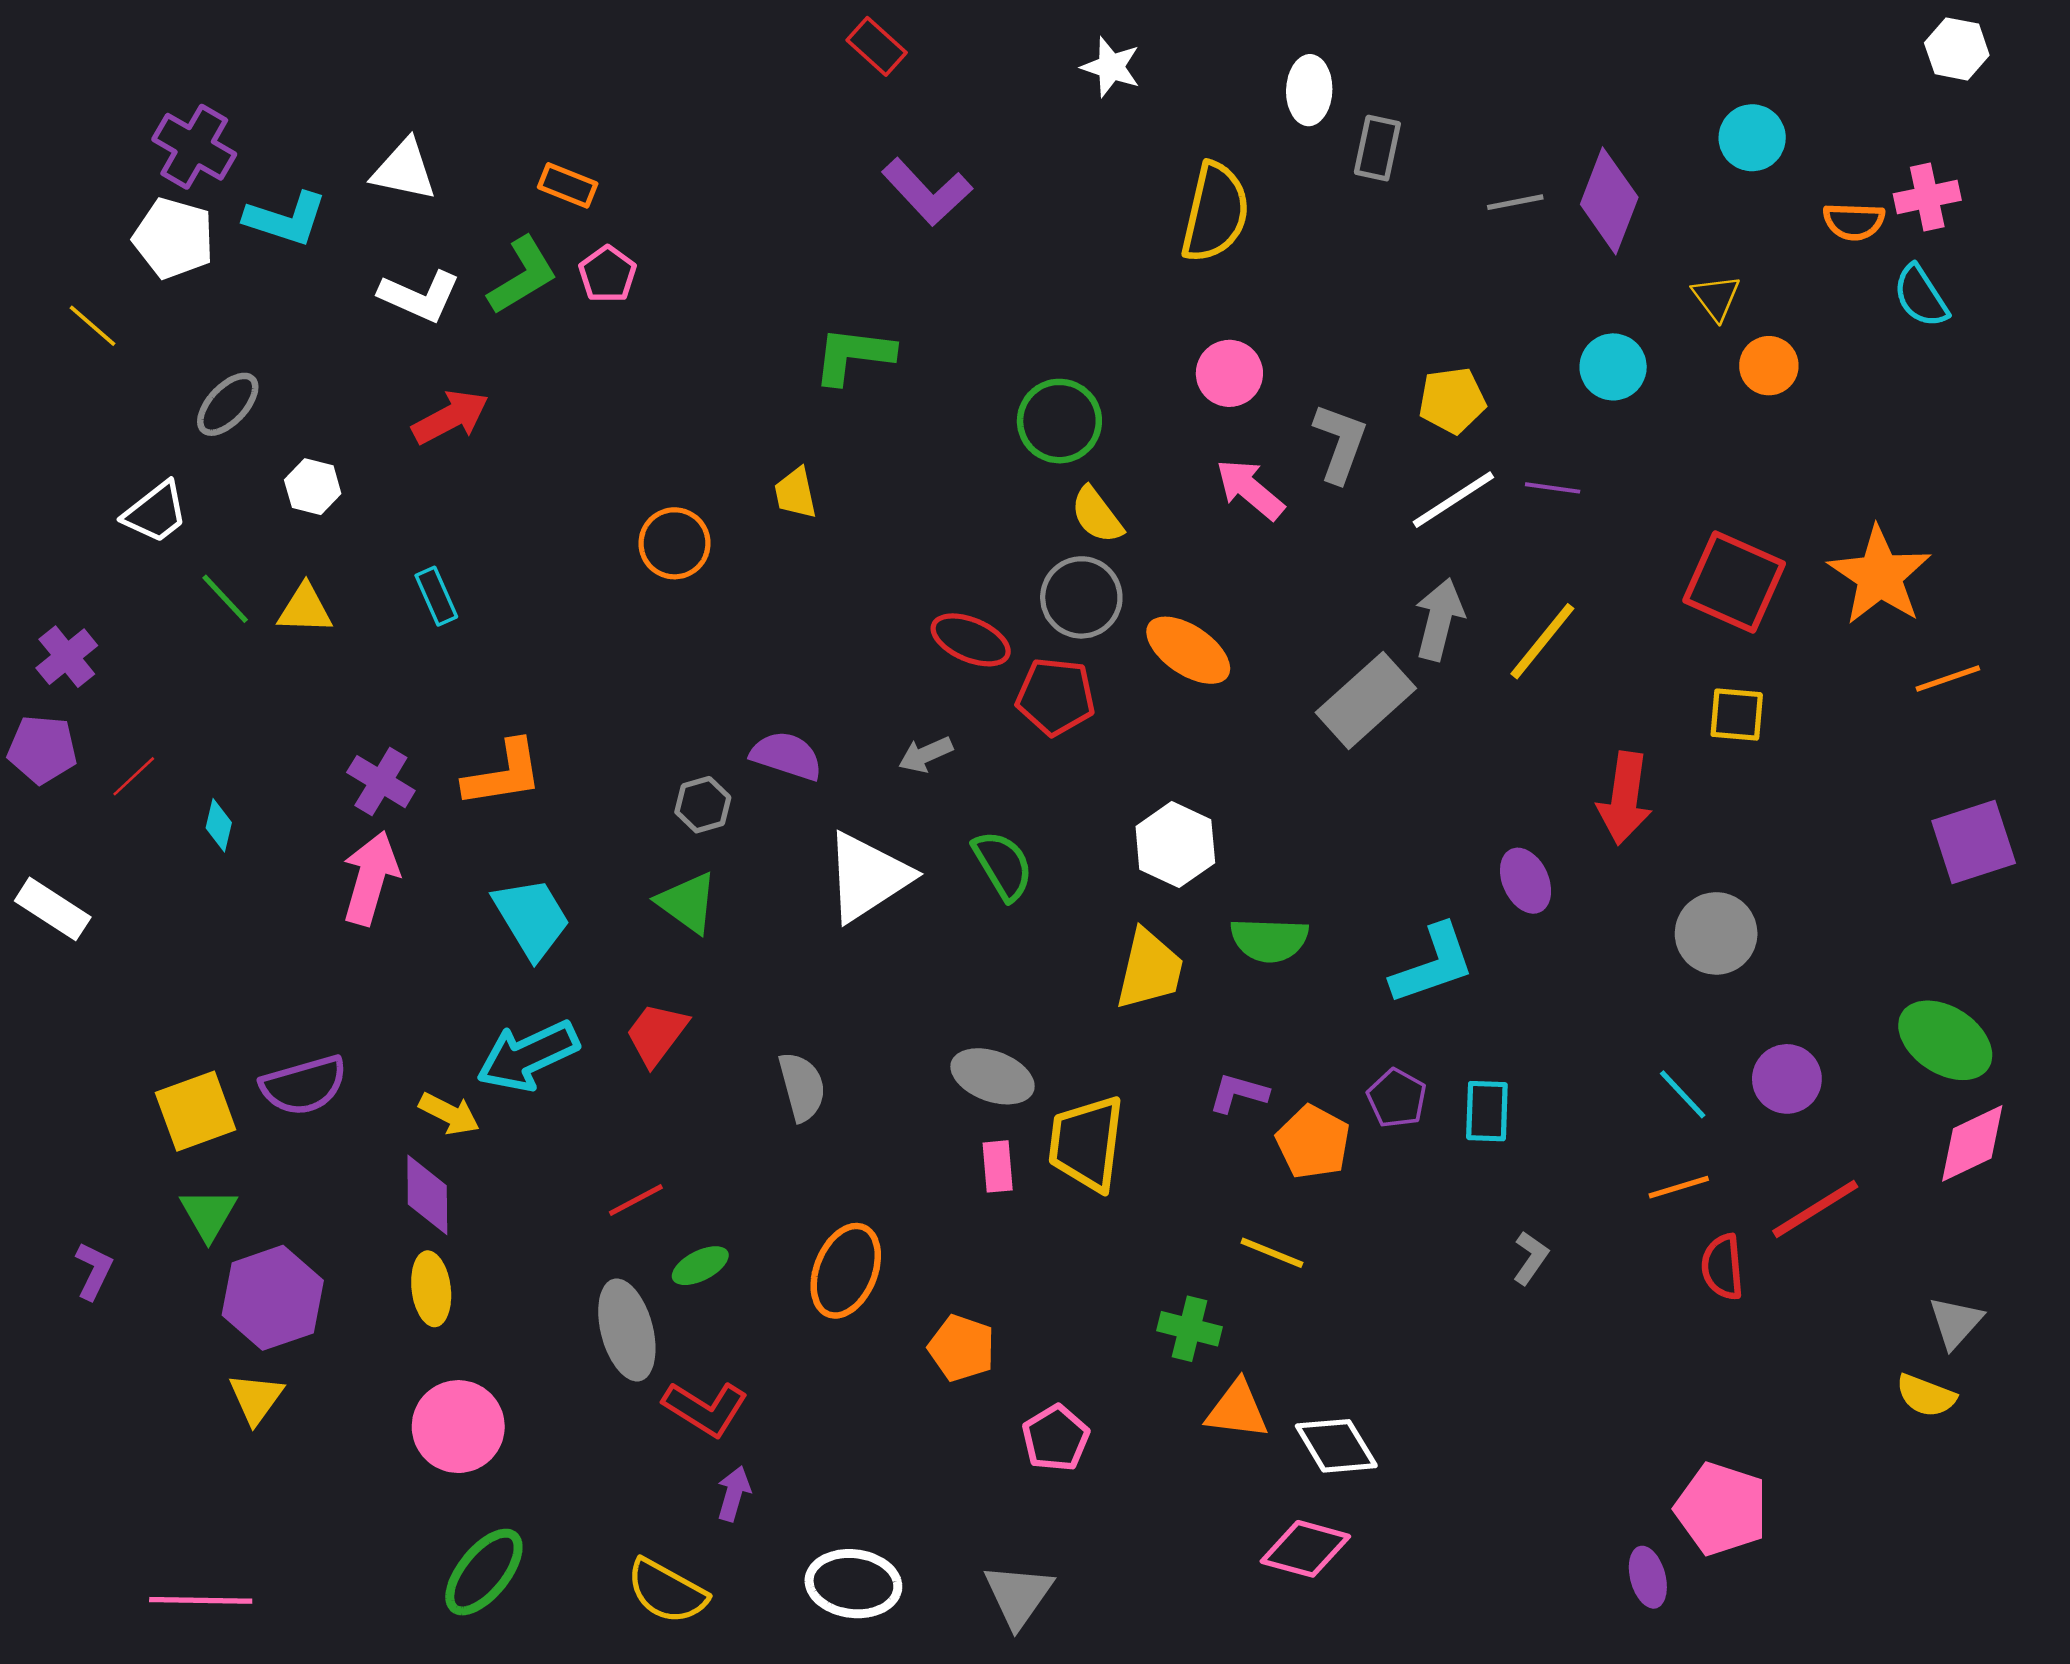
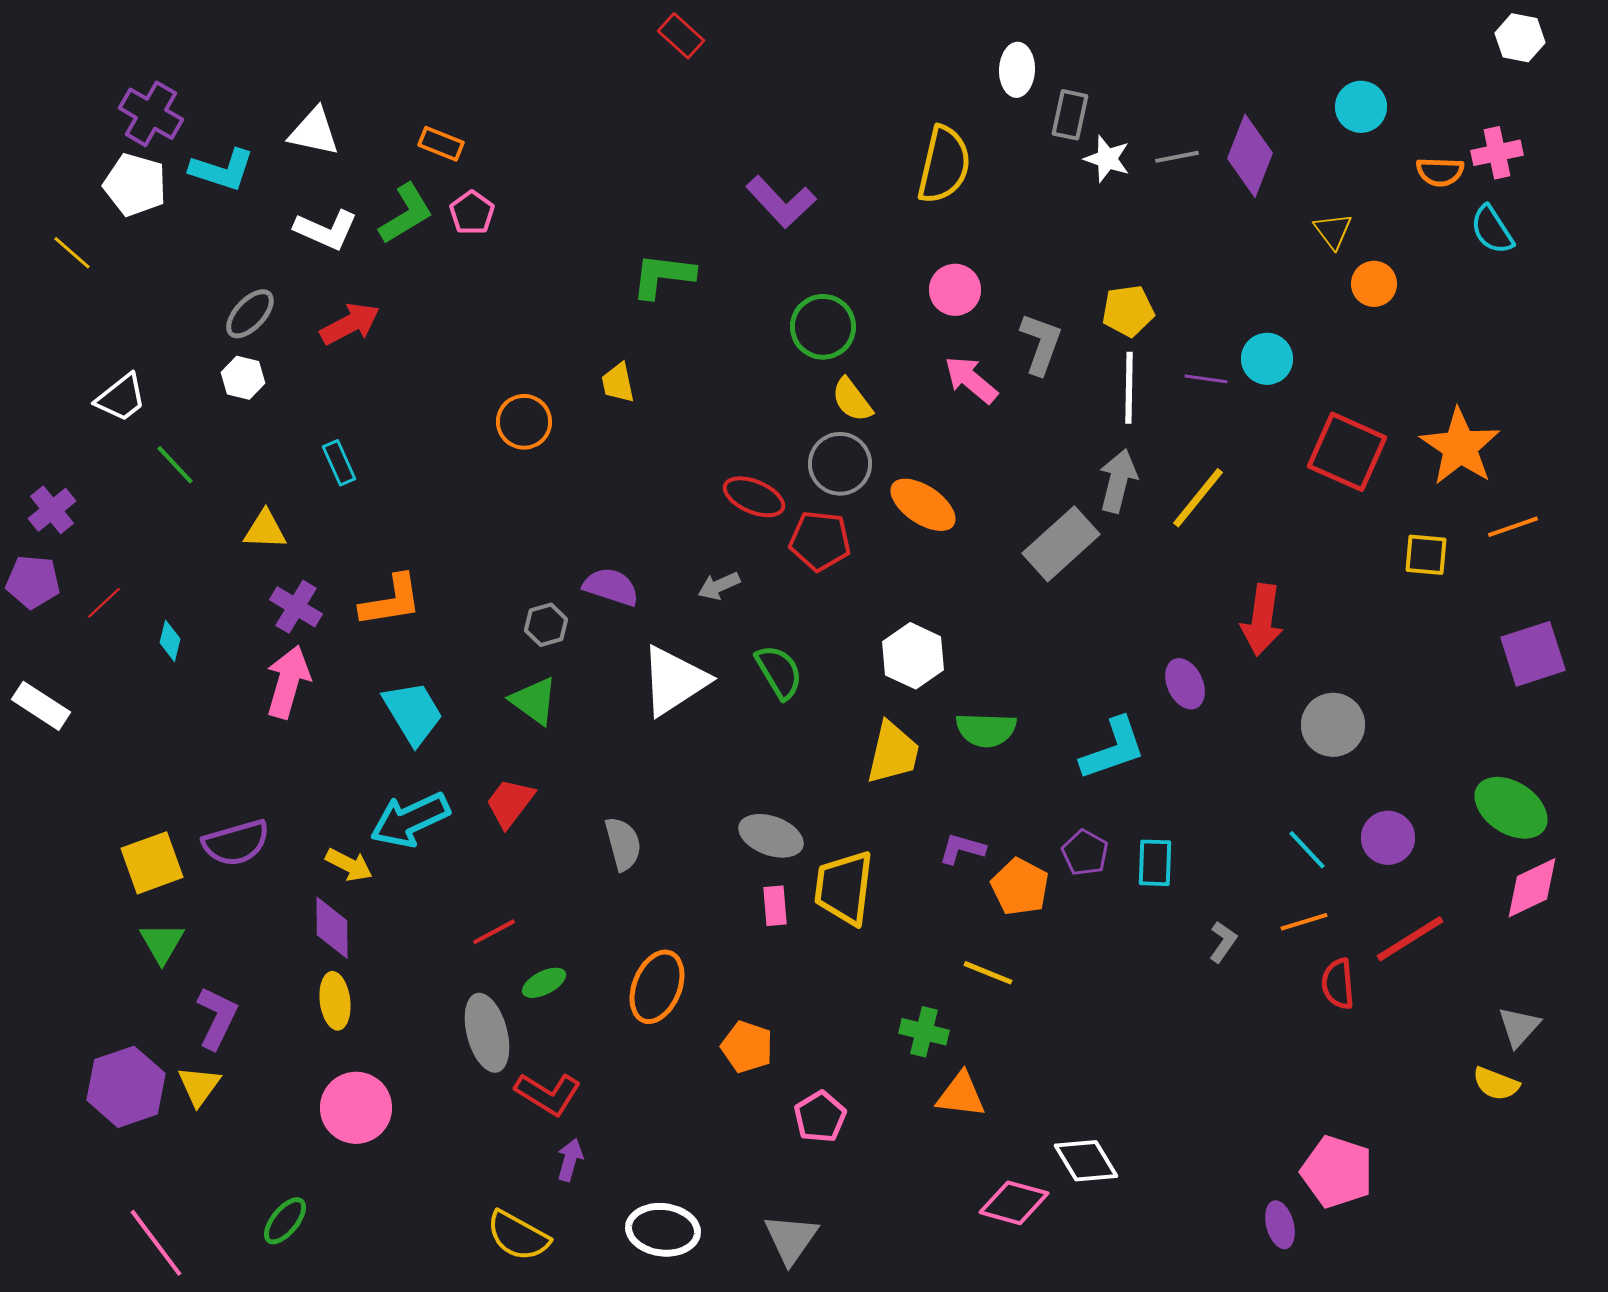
white star: (1111, 67) -> (1107, 159), moved
purple L-shape: (927, 192) -> (781, 202), moved
cyan circle: (1613, 367) -> (1267, 359), moved
gray ellipse: (228, 404) -> (250, 314), moved
white line: (1453, 500) -> (1129, 388), turned -56
yellow triangle: (305, 609) -> (265, 530), moved
yellow square: (1737, 715) -> (1426, 555), moved
gray L-shape: (1531, 1258) -> (1223, 942), moved
purple L-shape: (94, 1271) -> (217, 1018), moved, size x1.4
purple hexagon: (273, 1298) -> (126, 1087), moved
white diamond: (1336, 1446) -> (1086, 1161), moved
green ellipse: (484, 1572) -> (285, 1221), moved, size x0.7
pink line: (201, 1600) -> (156, 1243), turned 52

